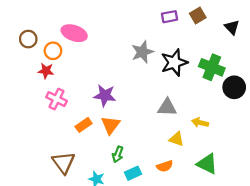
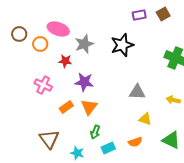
gray star: (142, 52) -> (84, 44), moved
black star: (174, 63) -> (122, 45), moved
red star: (46, 71) -> (65, 61), moved
yellow arrow: (200, 123) -> (173, 100), moved

